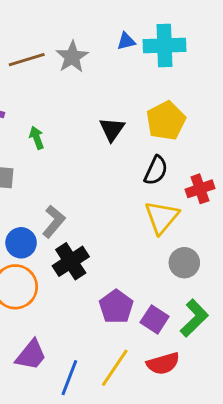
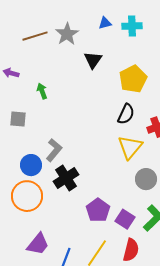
cyan cross: (164, 45) -> (132, 26), size x0.7
black triangle: (112, 129) -> (93, 60), moved
red semicircle: (163, 363) -> (131, 250), turned -60

